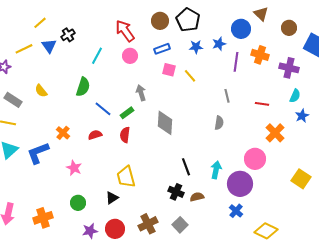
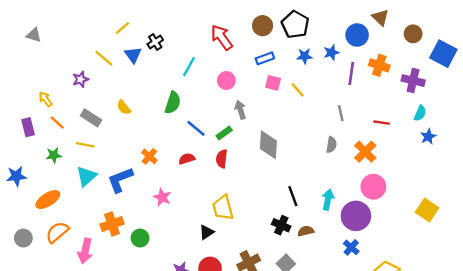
yellow line: (24, 49) -> (104, 58), turned 66
pink circle: (130, 56) -> (226, 81), moved
orange cross: (275, 133) -> (365, 152), moved
green circle: (78, 203) -> (140, 238), moved
orange cross: (43, 218) -> (112, 224), moved

